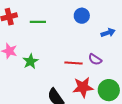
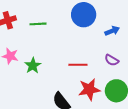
blue circle: (82, 16) -> (84, 15), size x1.5
purple semicircle: (95, 59) -> (112, 60), moved

